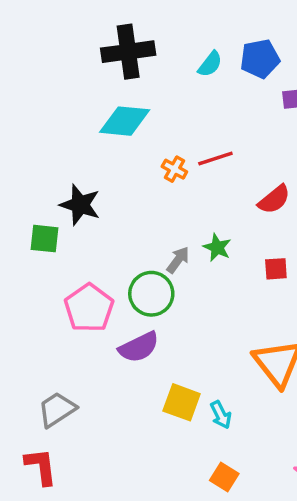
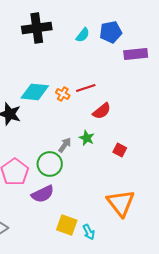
cyan diamond: (125, 121) -> (35, 92), moved
red semicircle: (274, 199) -> (102, 111), moved
red square: (276, 269) -> (120, 150), turned 32

